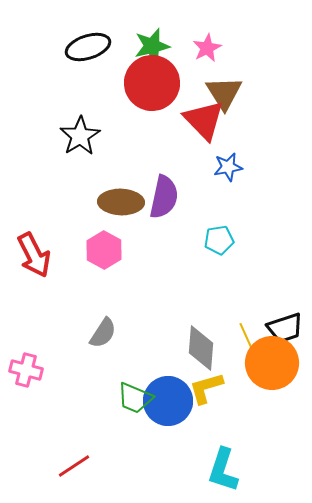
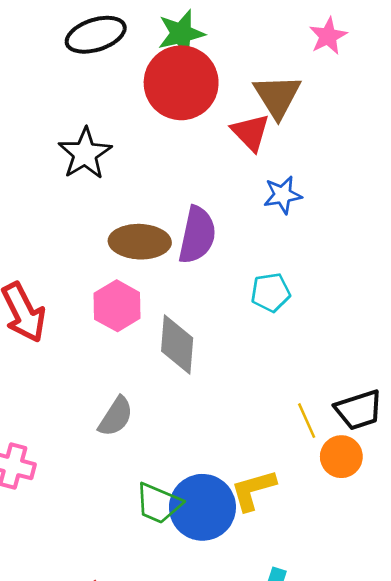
pink star: (207, 48) -> (328, 36), moved
red triangle: (204, 120) -> (251, 132), size x0.7
gray diamond: (201, 348) -> (177, 344), moved
orange circle: (272, 363) -> (341, 457), size x0.6

